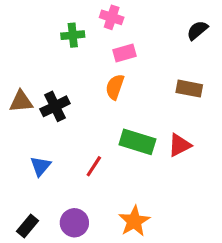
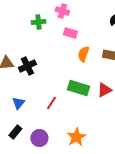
pink rectangle: (125, 53) -> (70, 33), turned 32
orange semicircle: (115, 87) -> (83, 54), moved
black rectangle: (27, 226) -> (15, 132), moved

